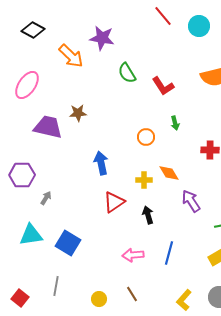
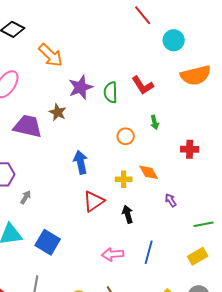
cyan circle: (199, 26) -> (174, 40), moved
purple star: (102, 38) -> (81, 87), moved, turned -30
green semicircle: (127, 73) -> (111, 92), moved, turned 30
brown star: (78, 113) -> (58, 112), turned 30
purple arrow: (191, 201) -> (171, 200), size x0.6

